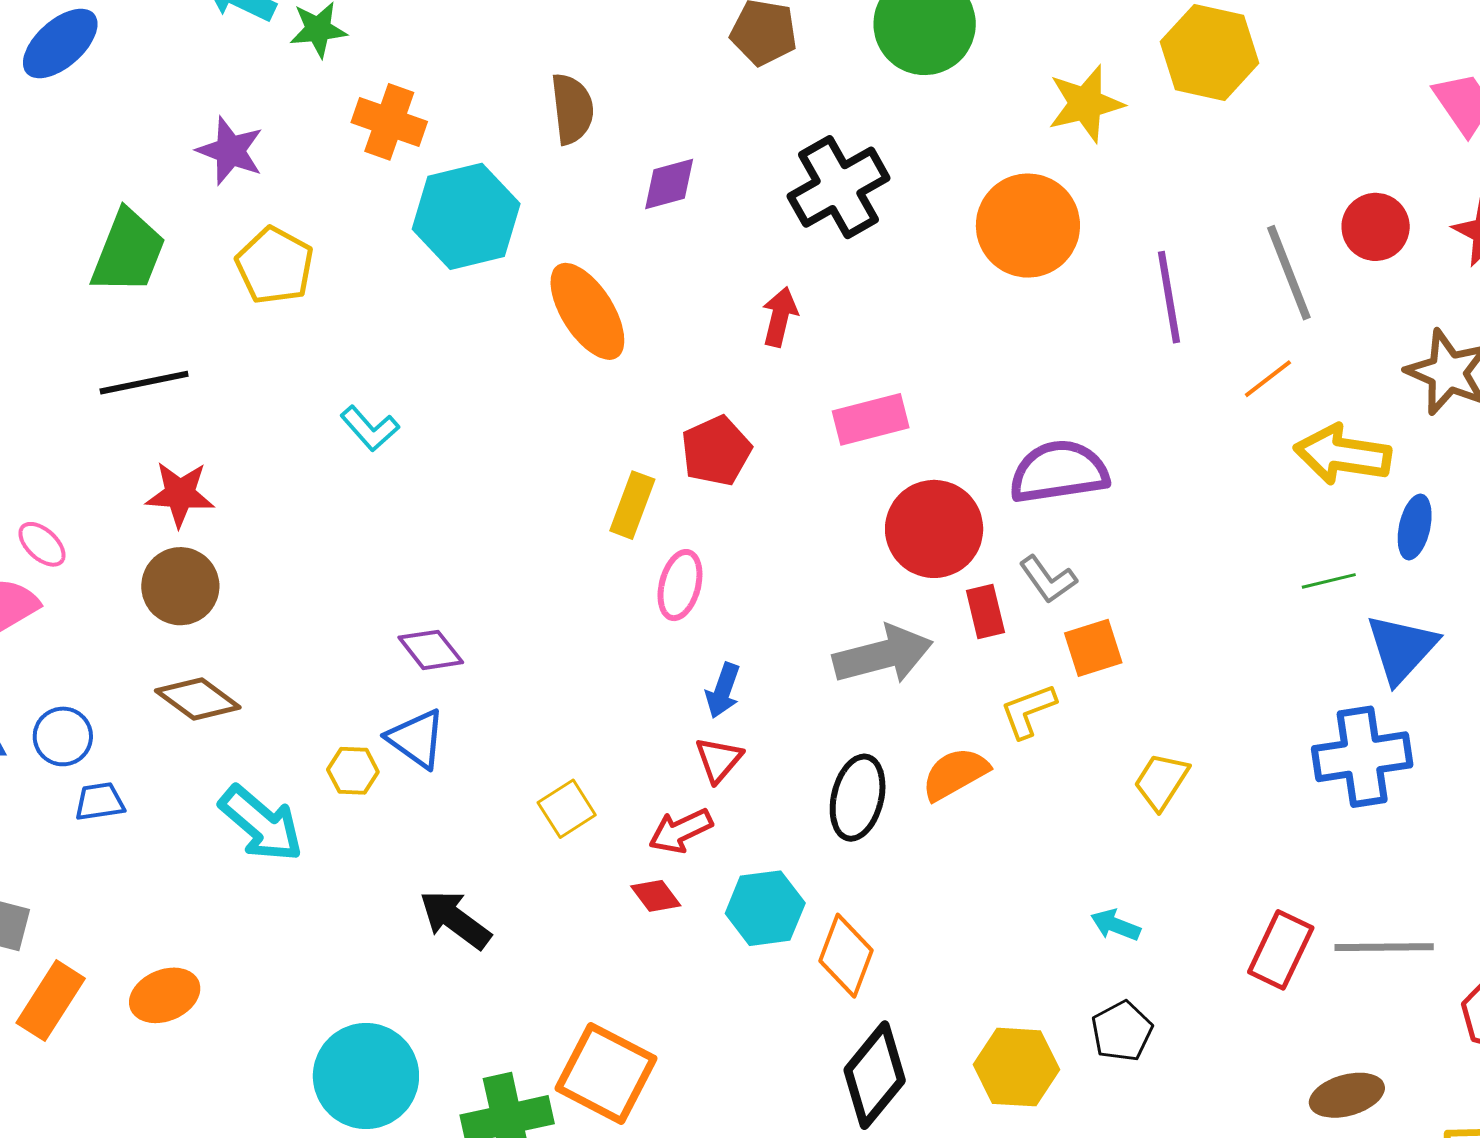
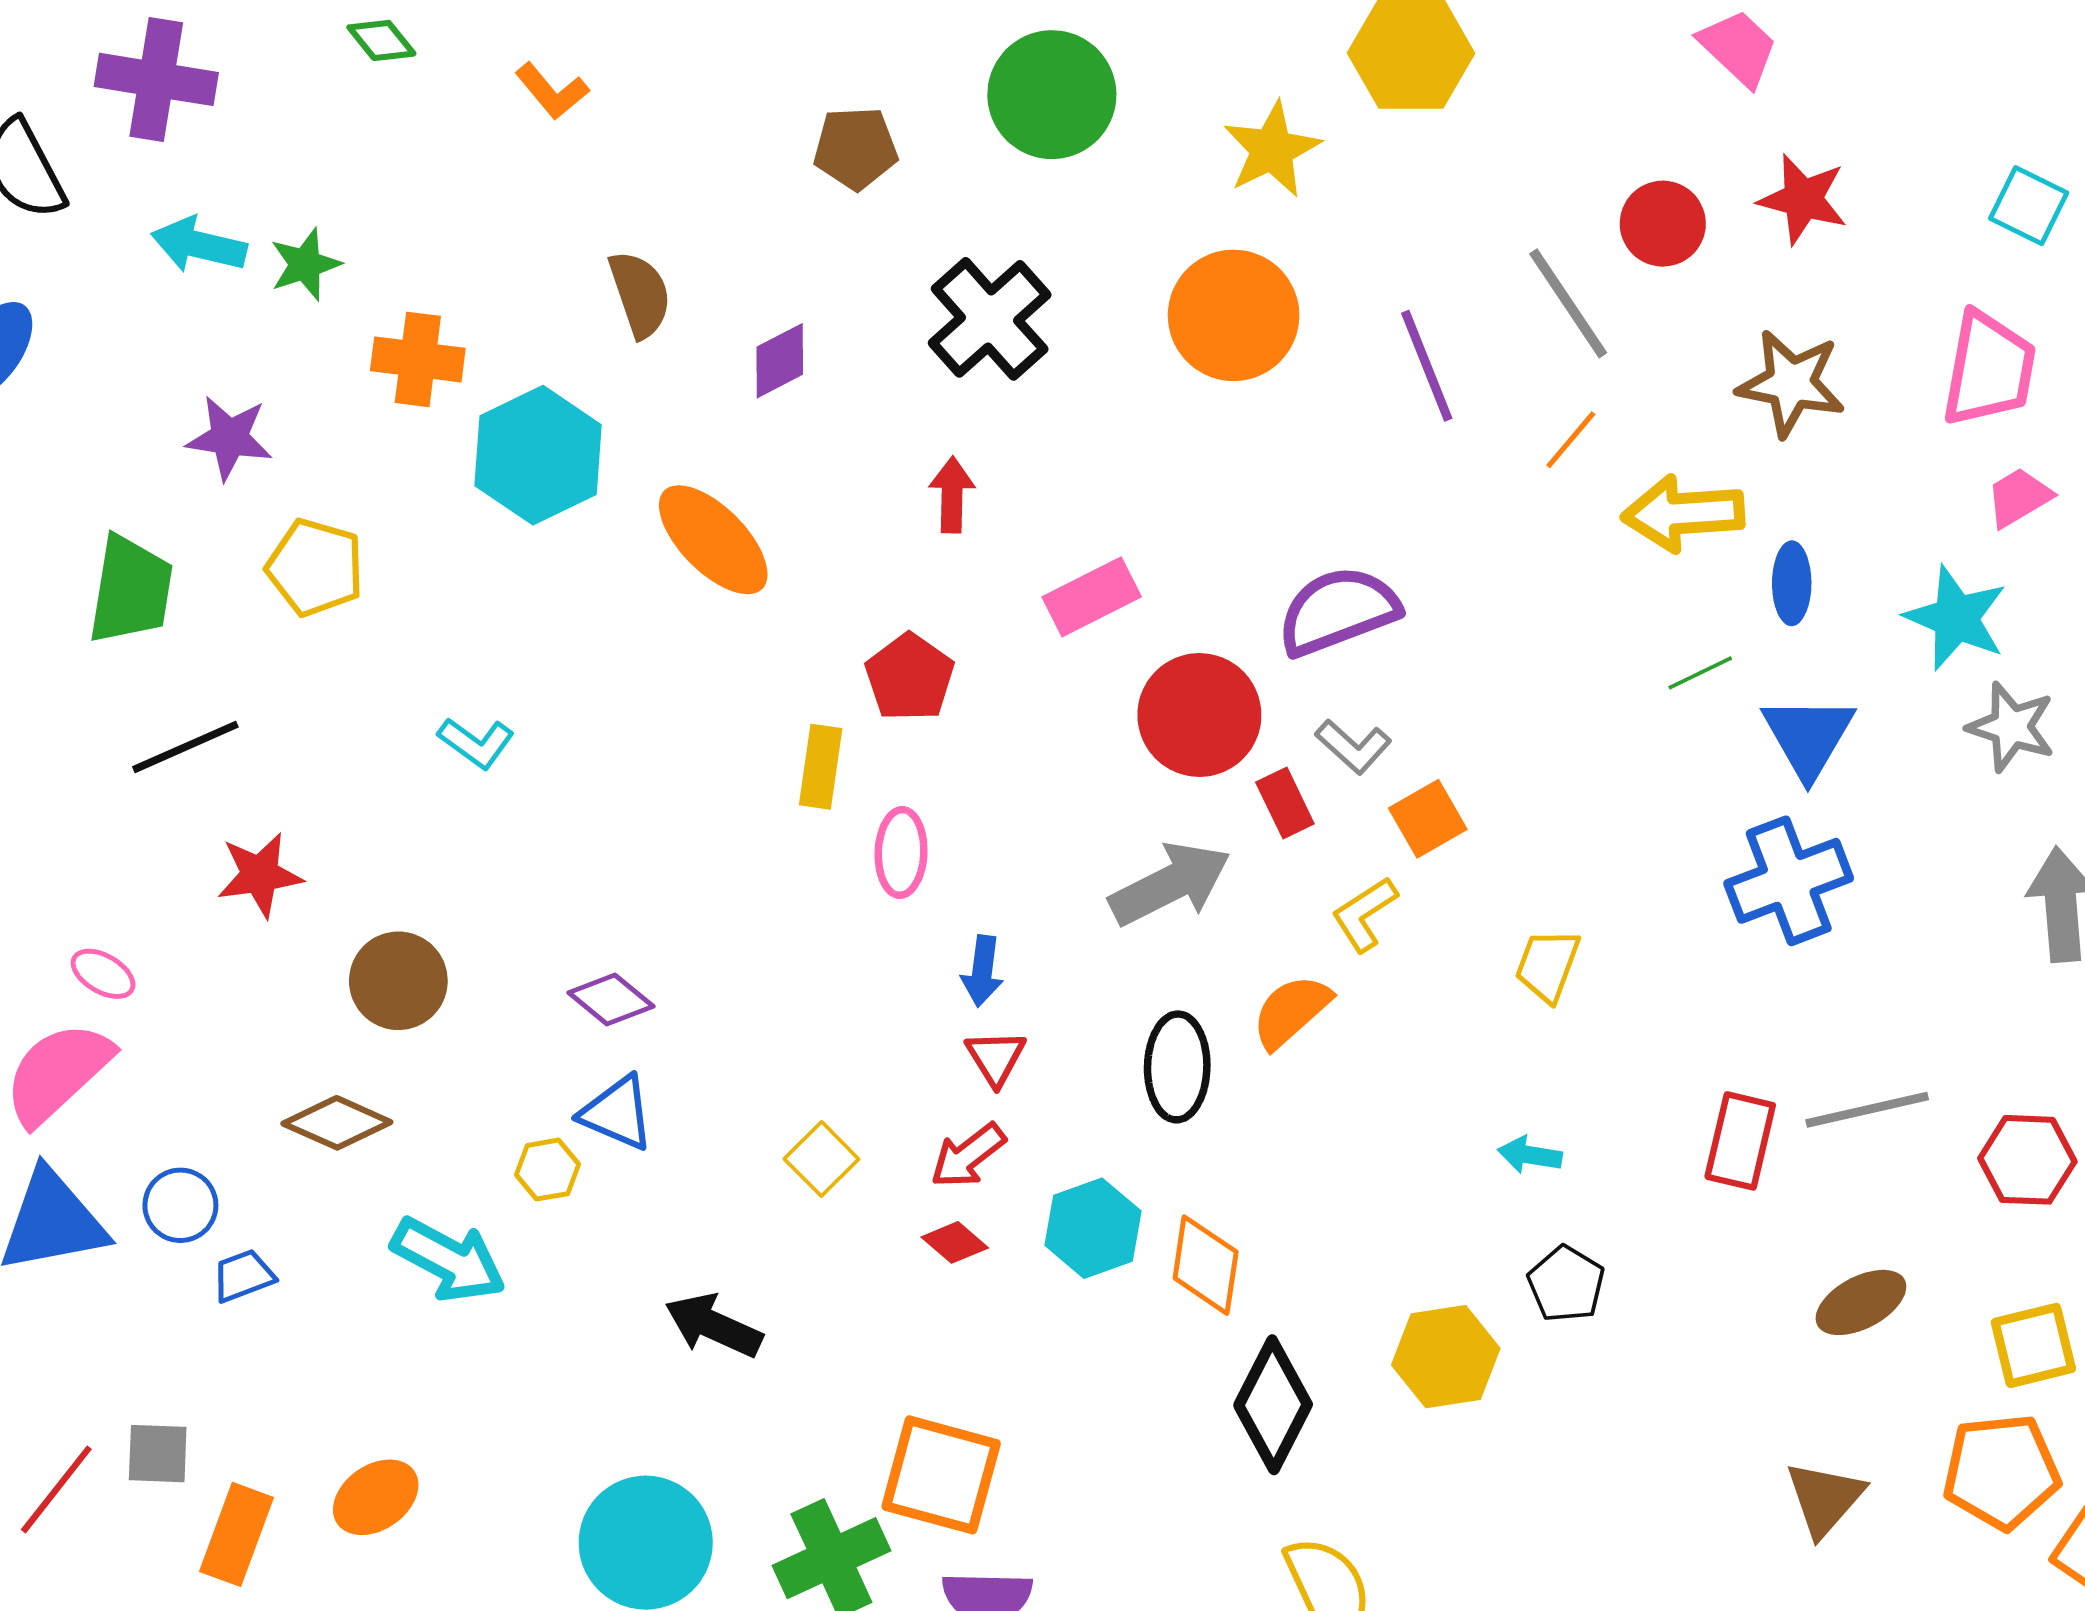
brown circle: (180, 586) -> (398, 981), moved

